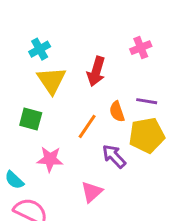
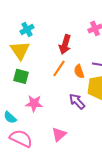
yellow triangle: (51, 80) -> (20, 50), moved
orange line: (87, 126) -> (59, 68), moved
pink triangle: (92, 192) -> (59, 134), moved

